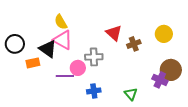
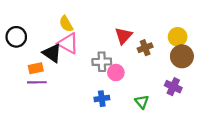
red triangle: (114, 33) -> (123, 36), turned 30
black circle: (15, 44) -> (16, 37), moved
pink circle: (78, 68) -> (116, 73), moved
brown circle: (171, 70) -> (182, 56), moved
purple line: (65, 76) -> (37, 82), moved

